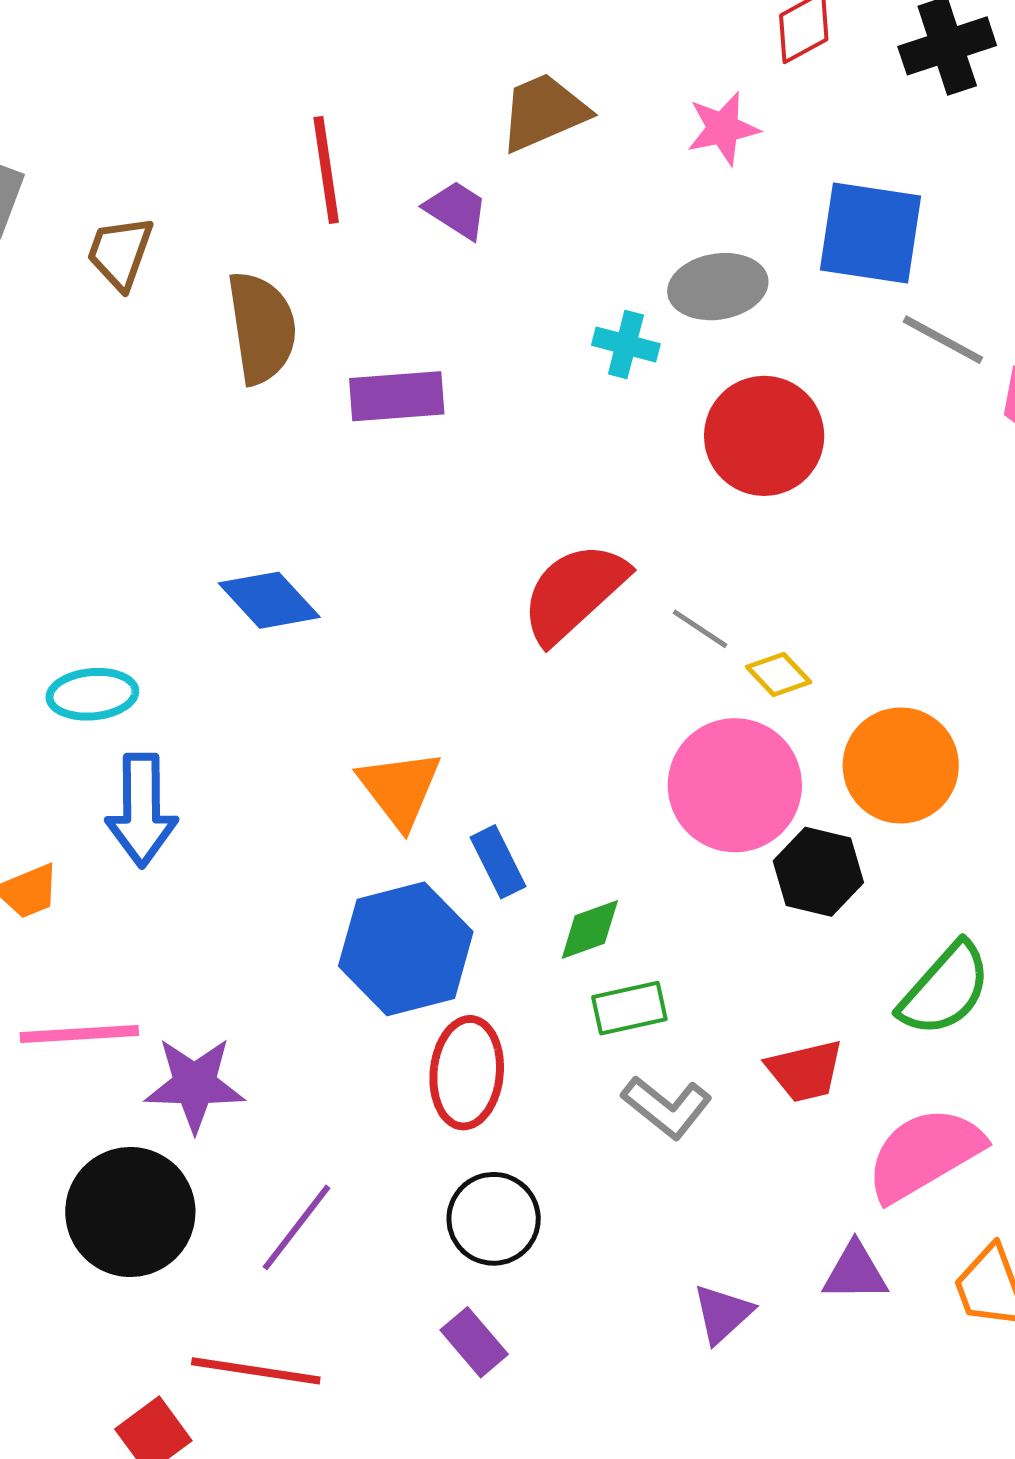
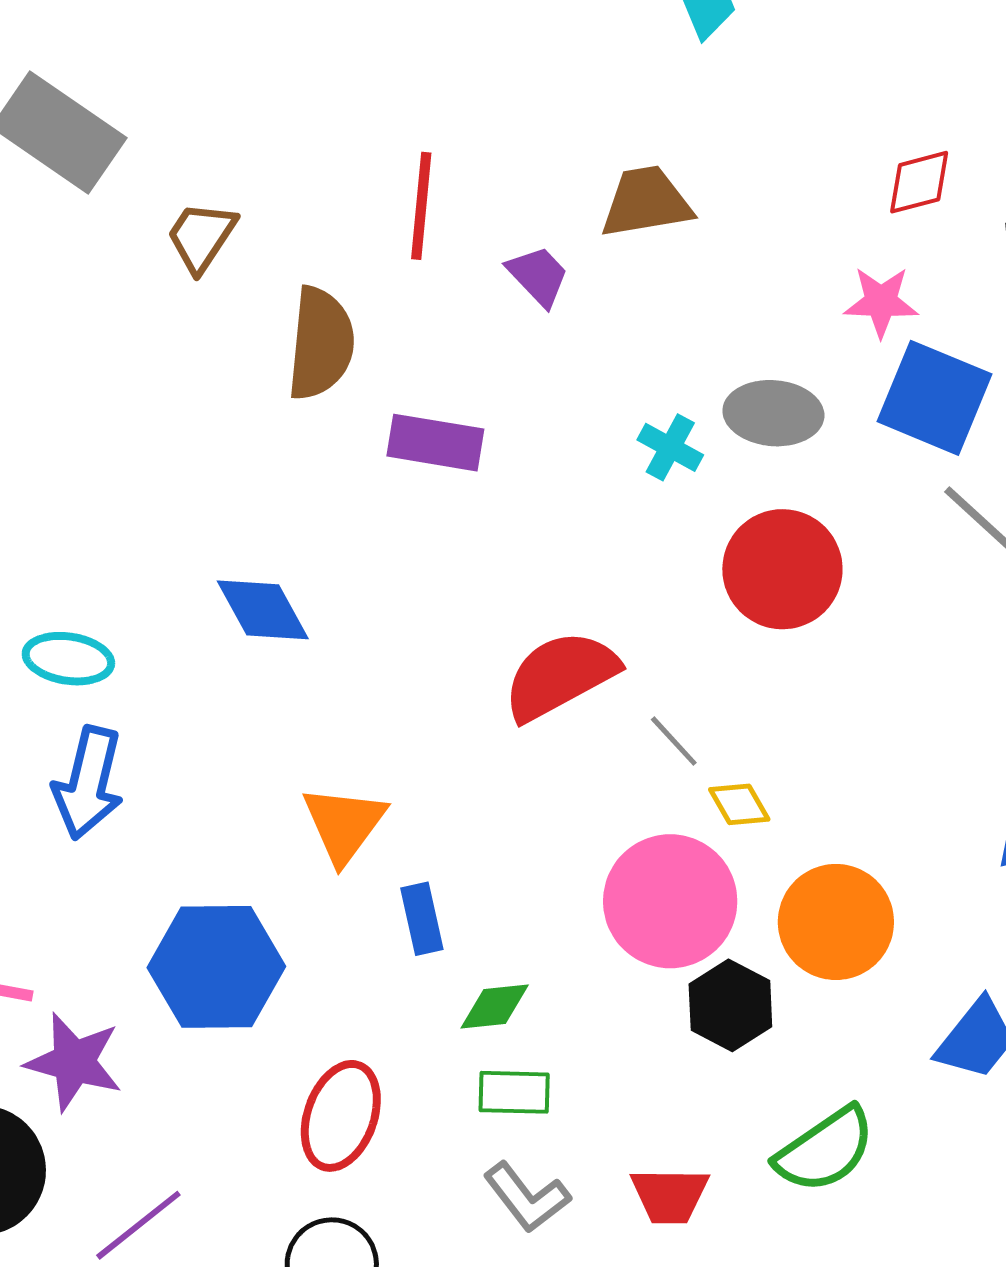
pink star: (723, 128) -> (881, 302), moved
blue hexagon: (406, 949) -> (216, 967), moved

